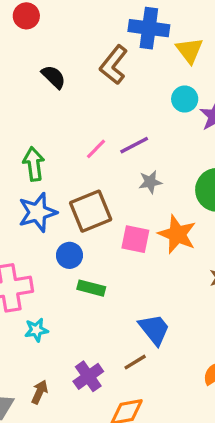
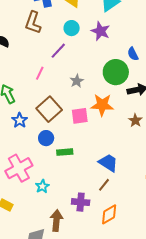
cyan circle: (185, 99) -> (72, 28), moved
purple line: (134, 145) -> (58, 51), moved
blue star: (37, 212) -> (20, 120), size x0.7
purple cross: (88, 376) -> (81, 202), turned -30
brown arrow: (40, 392) -> (56, 221), size x1.5

